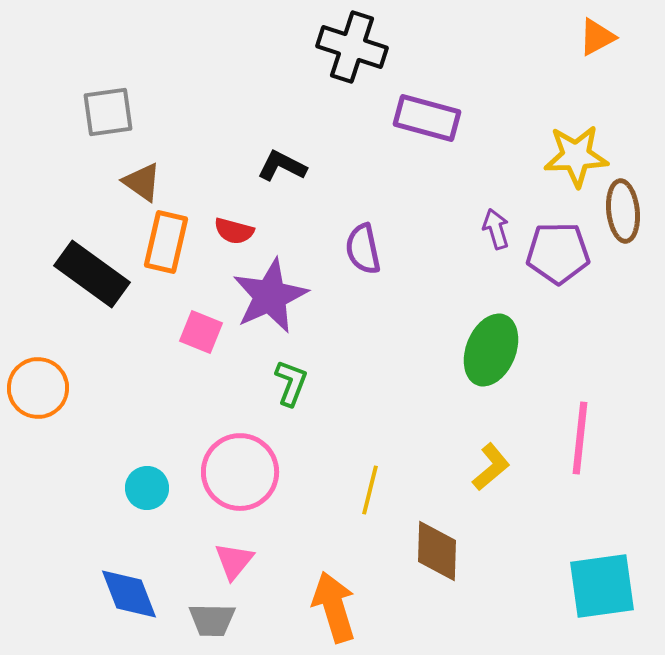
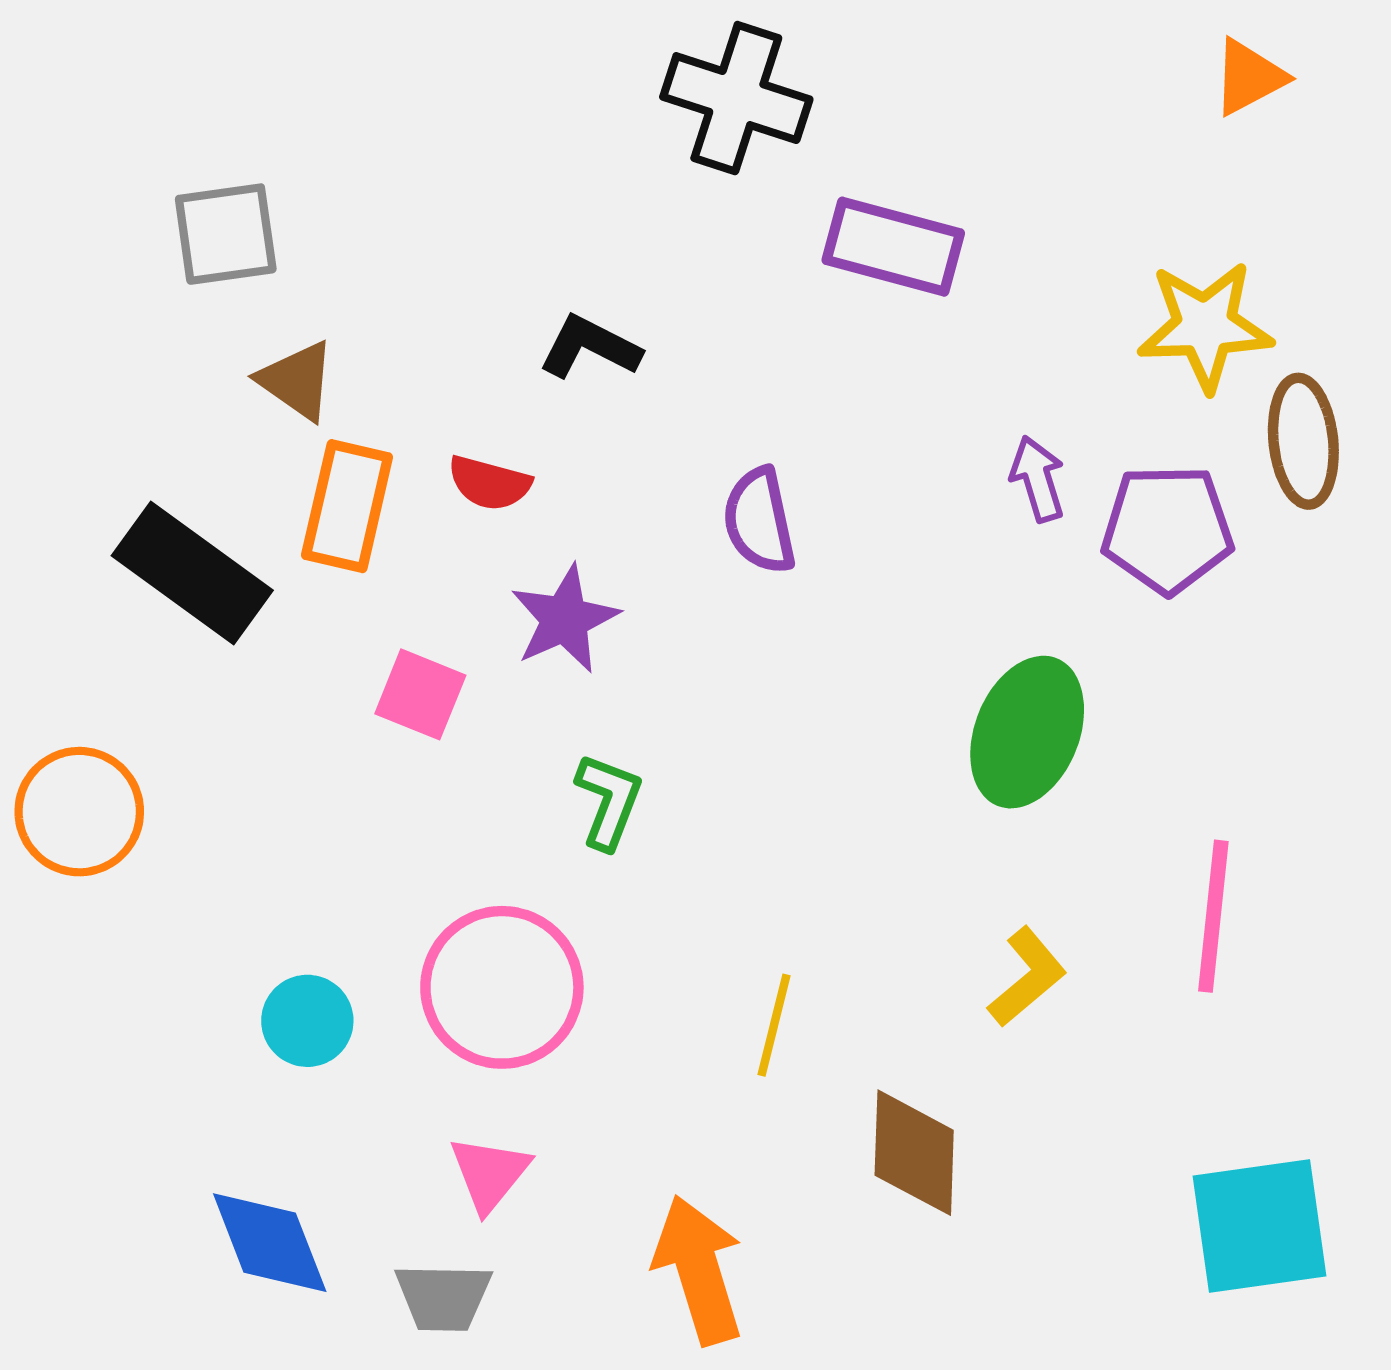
purple star: (270, 296) -> (565, 619), size x0.7

